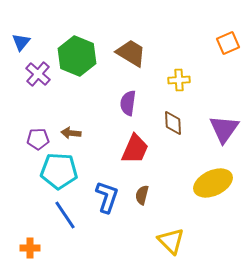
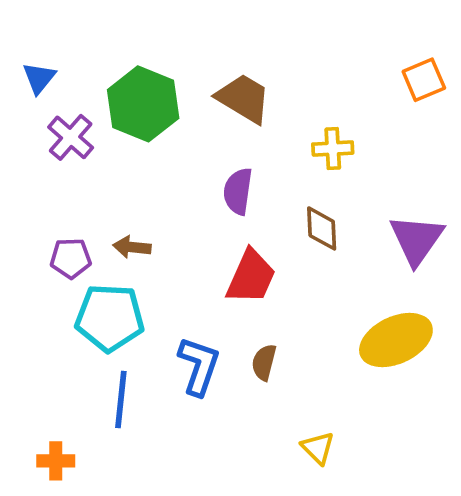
blue line: (65, 215) -> (121, 400), turned 40
yellow triangle: (171, 241) -> (318, 448), size x0.7

